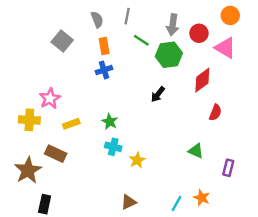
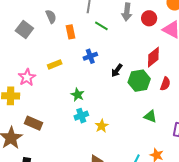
gray semicircle: (97, 20) -> (51, 17), moved
gray square: (62, 41) -> (24, 29), moved
green hexagon: (169, 55) -> (139, 81), moved
blue cross: (104, 70) -> (90, 56), moved
yellow rectangle: (71, 124) -> (55, 64), moved
cyan cross: (113, 147) -> (81, 116), turned -32

